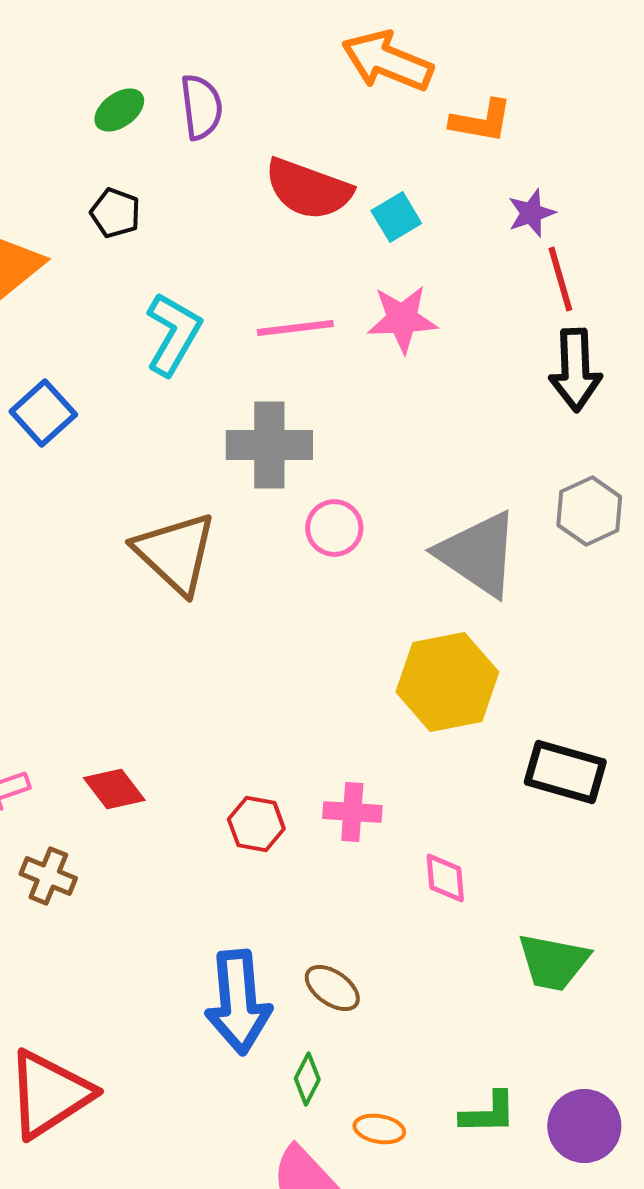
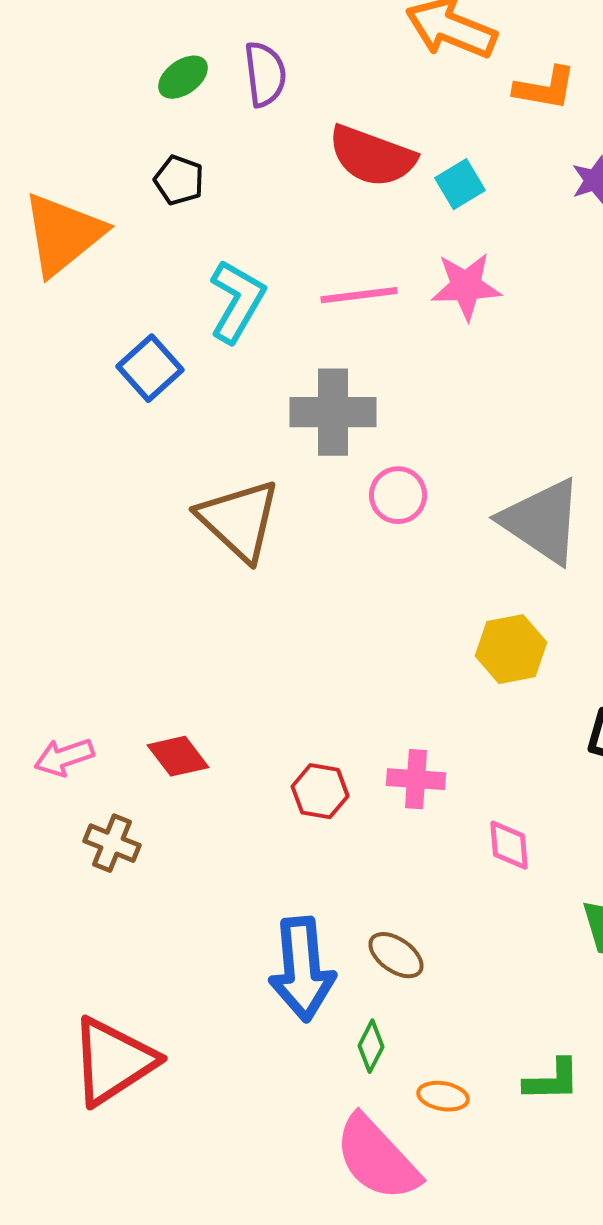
blue square: (43, 413) -> (150, 368), moved
yellow hexagon: (447, 682) -> (511, 649), size x0.7

